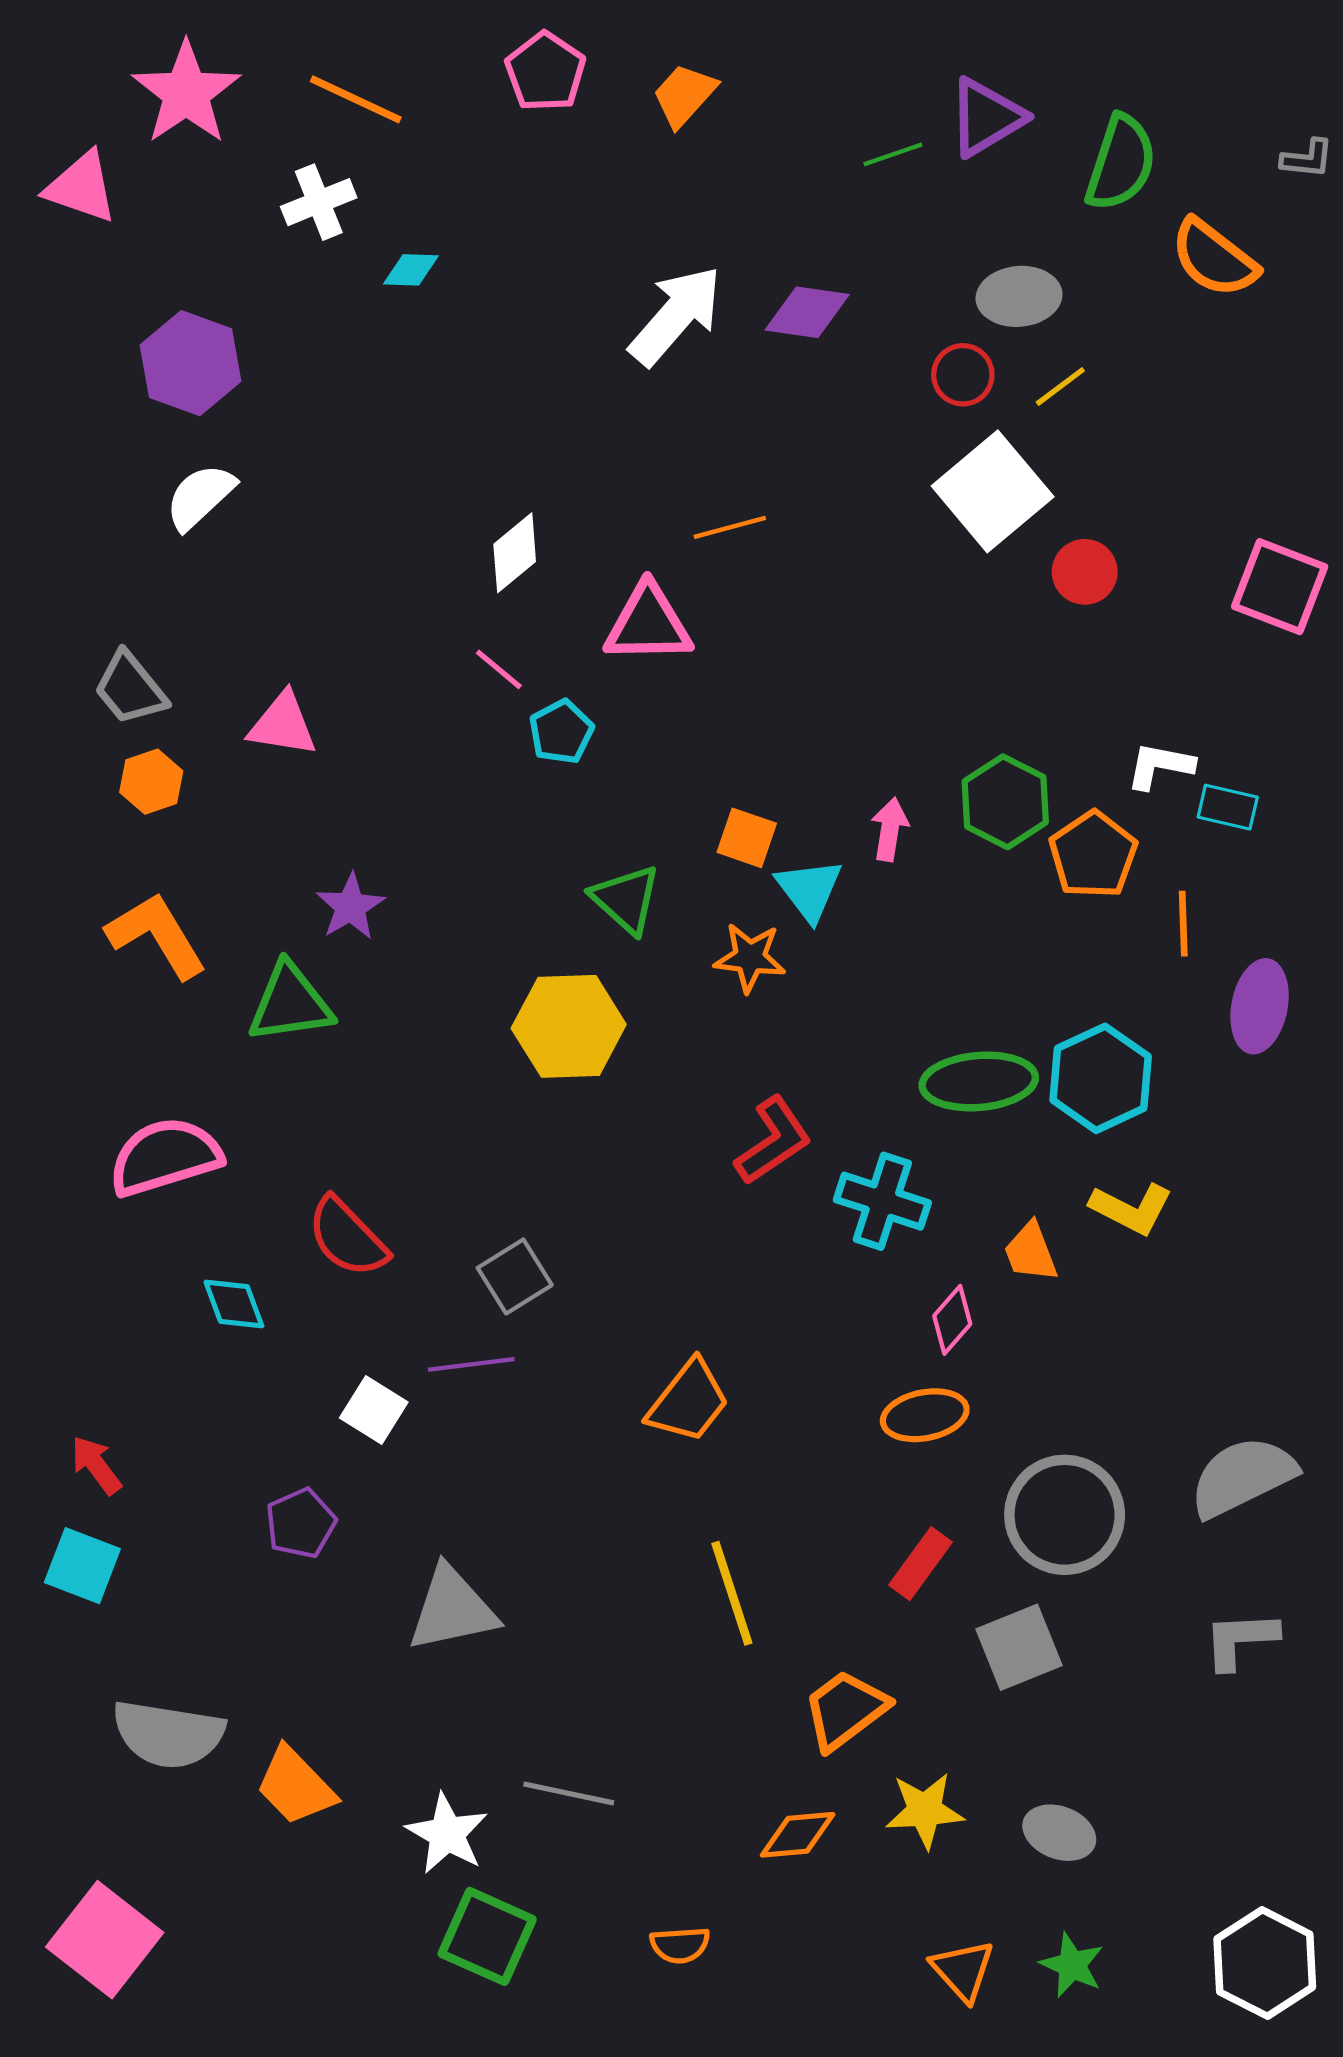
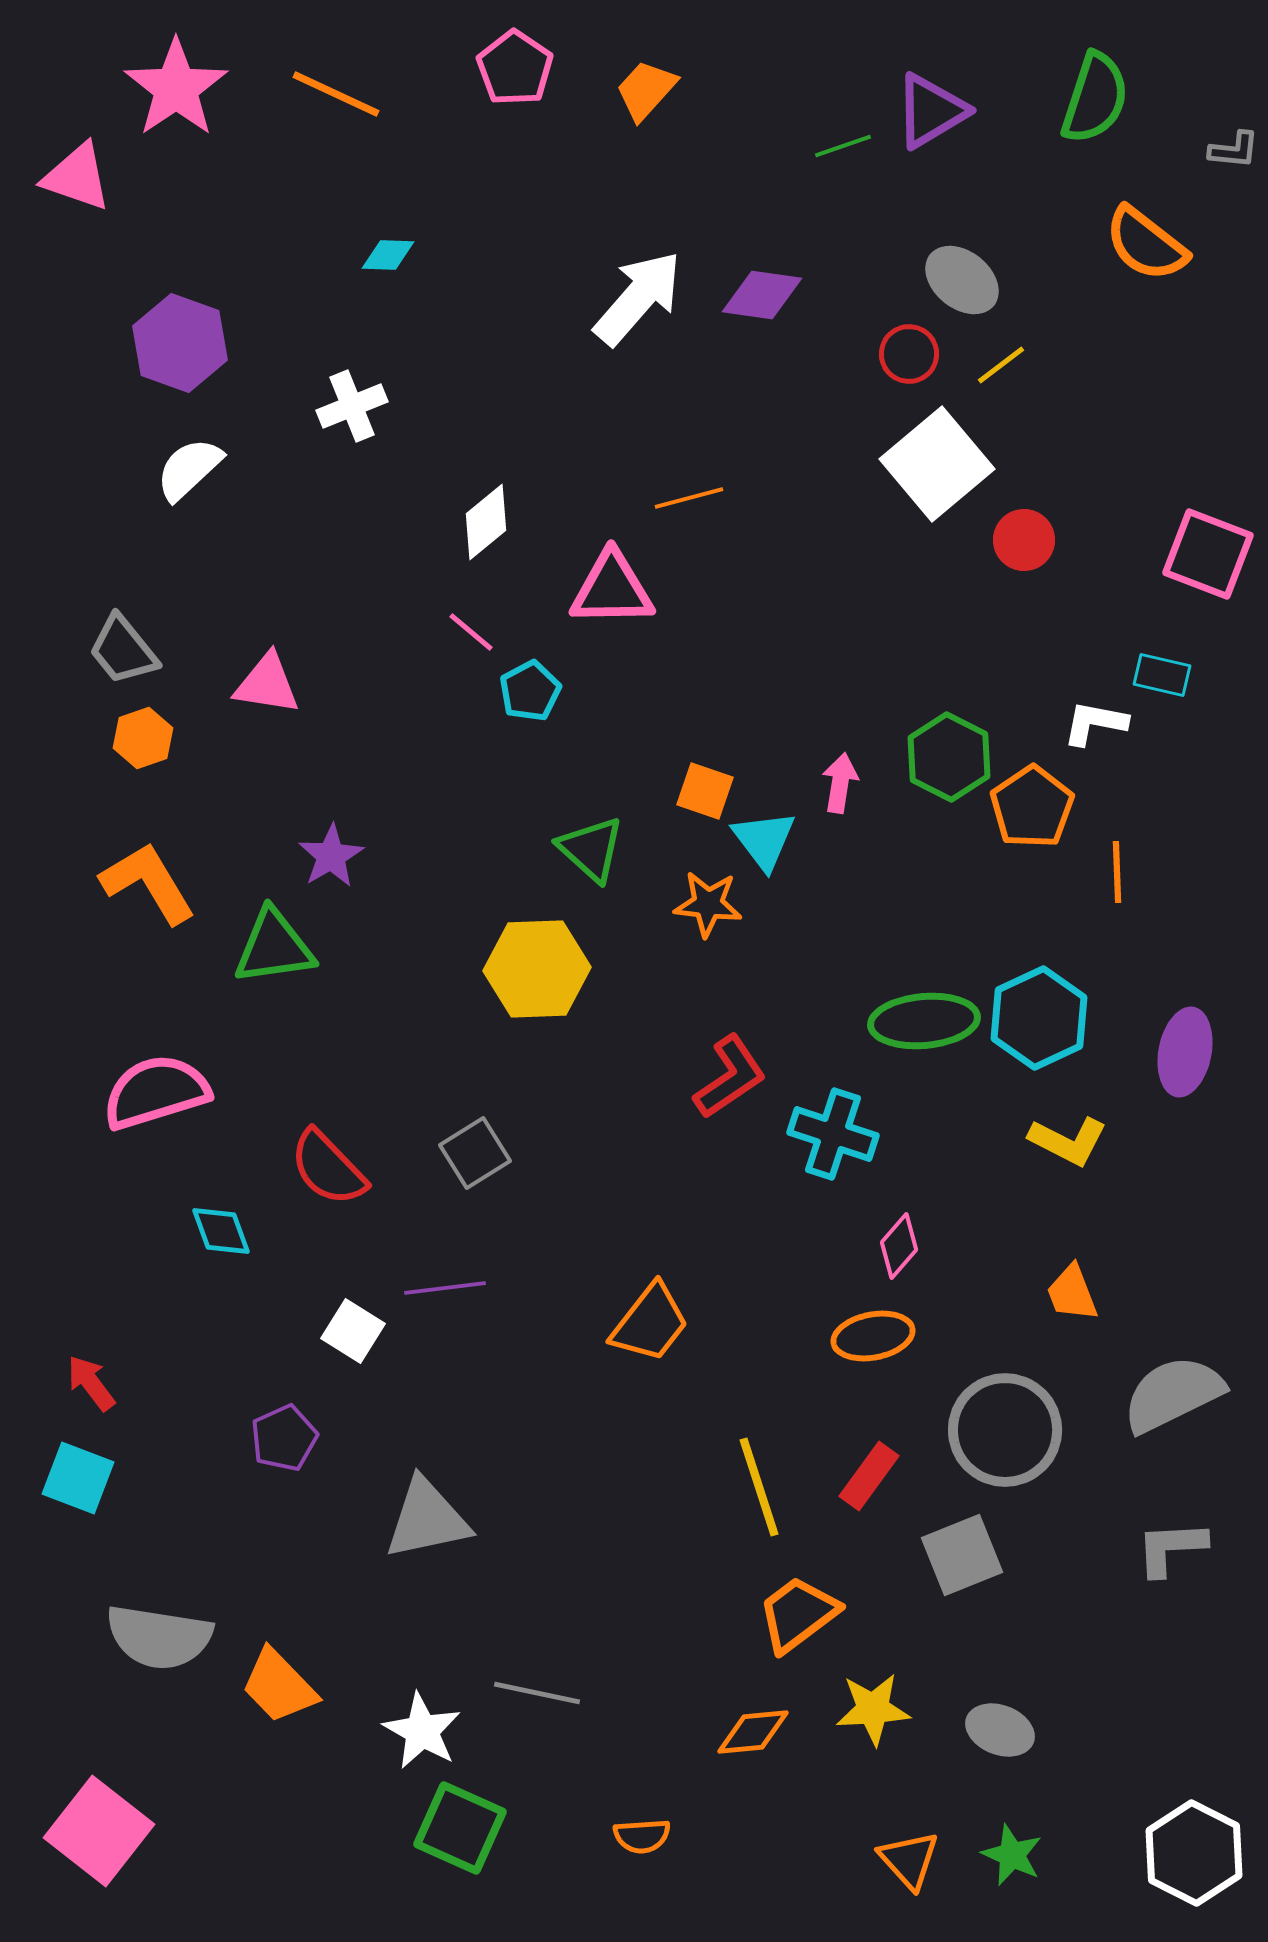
green semicircle: (1121, 163) -> (1095, 98), moved
white cross: (319, 202) -> (352, 406), moved
gray ellipse: (1019, 296) -> (962, 280), turned 44
cyan rectangle: (1228, 807) -> (1162, 675), moved
purple ellipse: (1260, 1006) -> (1185, 1052), moved
orange trapezoid: (1031, 1252) -> (1072, 1293), moved
gray square: (515, 1276) -> (475, 1153), moved
yellow line: (732, 1593) -> (759, 1487), moved

